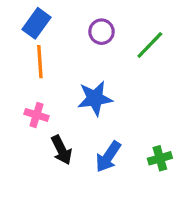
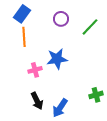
pink cross: (37, 115) -> (35, 70), moved, turned -32
black arrow: (62, 150) -> (37, 101), moved
blue arrow: (108, 157) -> (60, 108), moved

